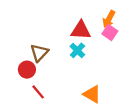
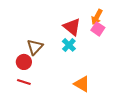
red triangle: (81, 30) -> (72, 27), turned 36
red line: (38, 92) -> (24, 82), moved, turned -32

